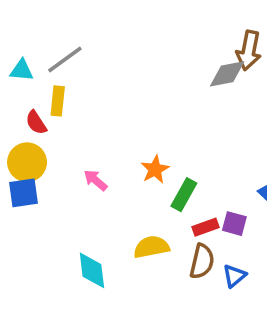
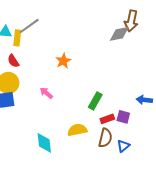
yellow rectangle: (58, 101) -> (17, 38), moved
orange star: (155, 169) -> (63, 61), moved

